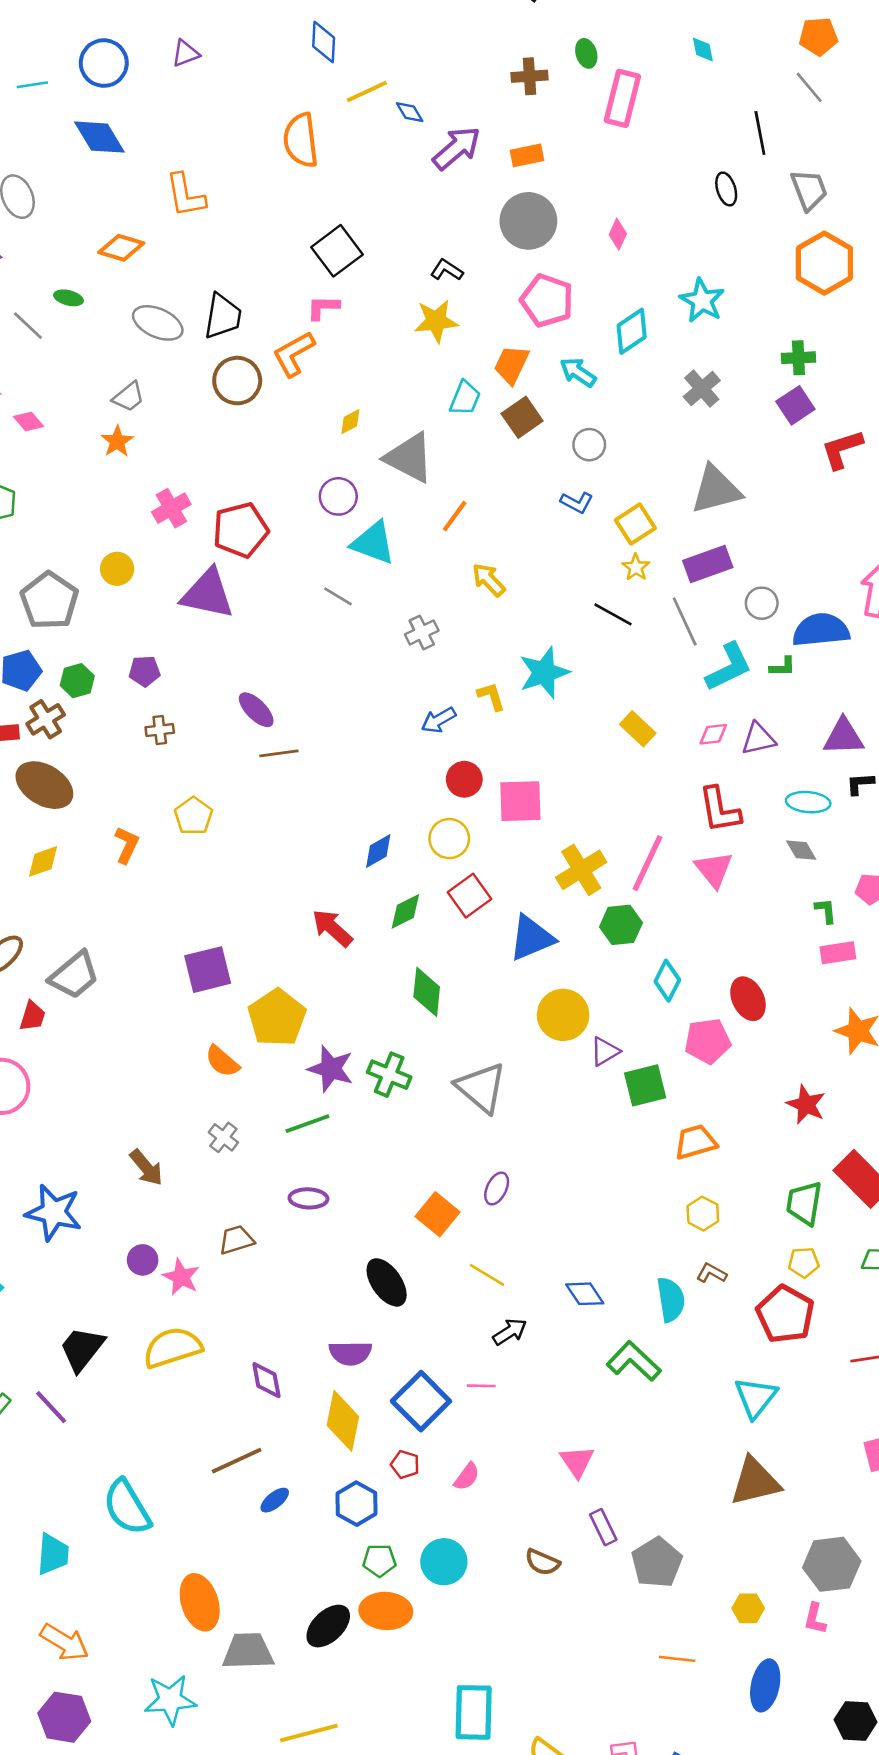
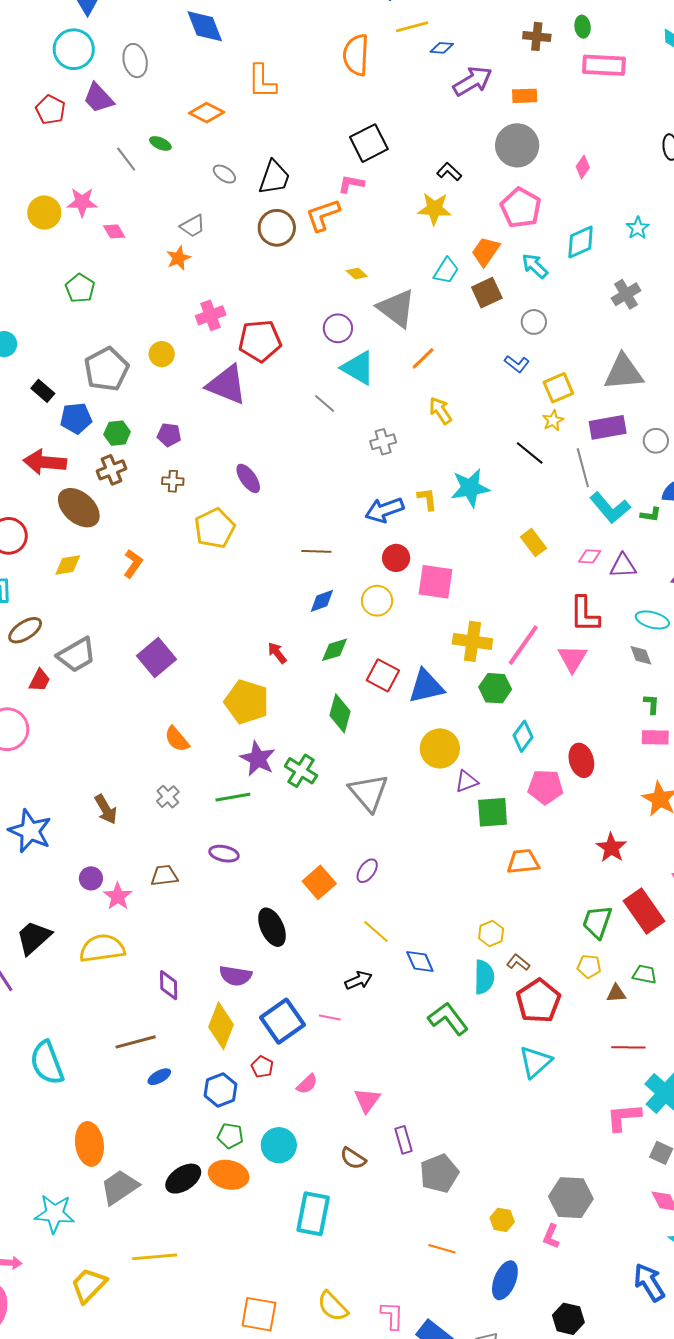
pink rectangle: (622, 98) -> (604, 65), turned 69
blue diamond: (410, 112) -> (442, 48), turned -65
cyan star: (702, 300) -> (638, 228), size x0.7
gray ellipse: (158, 323) -> (224, 174), size x0.6
yellow diamond: (350, 422) -> (357, 273), turned 60
gray circle: (762, 603) -> (656, 441), moved
cyan L-shape: (729, 667) -> (610, 508), turned 66
brown cross: (46, 719) -> (111, 470), moved
blue arrow: (439, 720) -> (384, 510), size x1.4
brown line: (279, 753) -> (316, 551), moved
yellow pentagon: (193, 816) -> (215, 528), moved, size x1.4
yellow cross: (581, 870) -> (472, 641), turned 30
red square: (469, 896) -> (383, 675), moved, turned -36
red arrow: (332, 928) -> (277, 653), size x0.7
purple square: (208, 970) -> (157, 657), moved, turned -36
yellow pentagon: (277, 1018) -> (247, 702), moved, turned -30
yellow hexagon: (703, 1214) -> (491, 933), moved
yellow line: (487, 1275) -> (376, 931), moved
red pentagon: (785, 1314) -> (538, 1001), moved
pink triangle: (577, 1461) -> (367, 1100), moved
brown triangle: (755, 1482) -> (616, 993), moved, size x0.5
gray trapezoid: (248, 1651) -> (119, 1187), turned -42
cyan rectangle: (474, 1712) -> (313, 1214), moved

